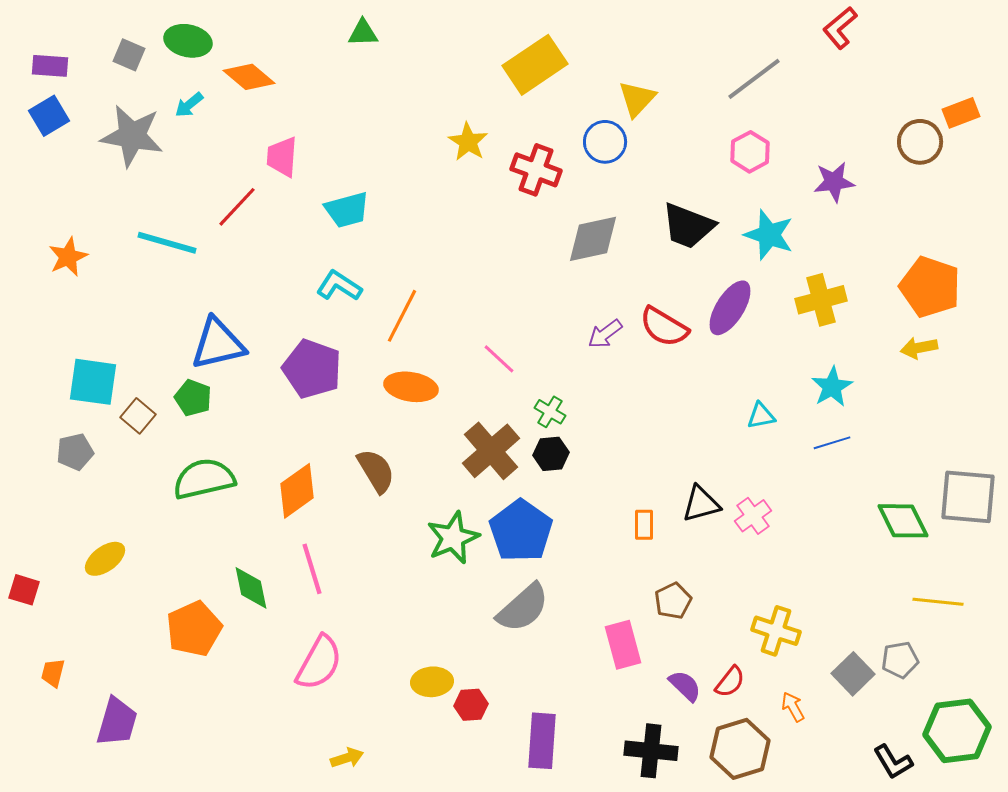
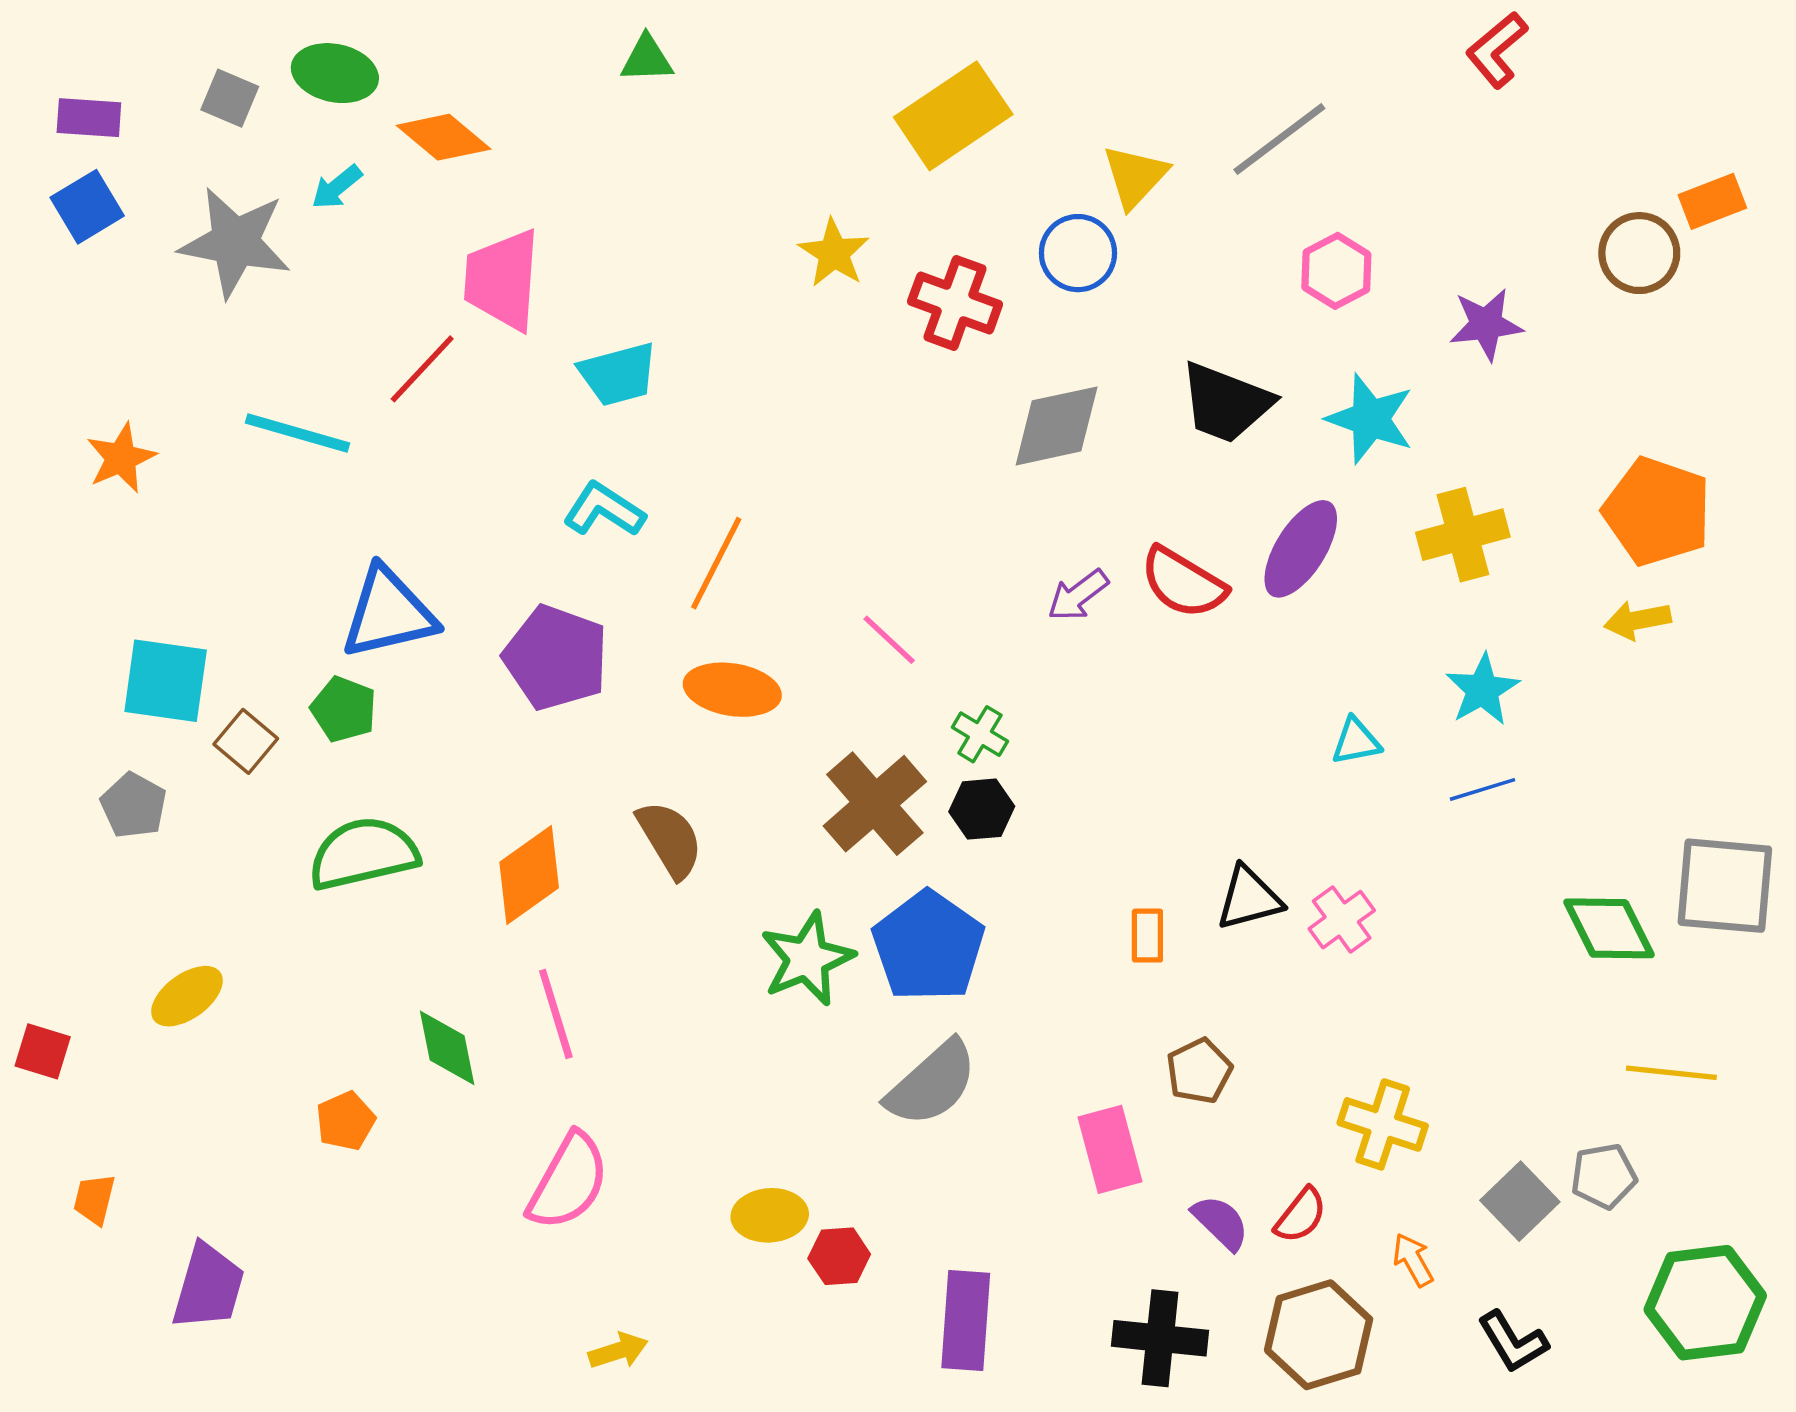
gray line: (754, 79) -> (1279, 139), moved
pink trapezoid: (282, 157) -> (502, 280), size x1.4
gray pentagon: (75, 452) -> (134, 805), turned -30
orange pentagon: (194, 629) -> (346, 1121), size x0.6
black L-shape: (893, 762) -> (1513, 1342), moved

